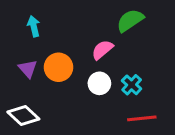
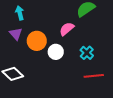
purple triangle: (28, 69) -> (16, 34), moved
white circle: (99, 83) -> (56, 52), moved

